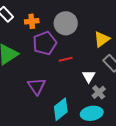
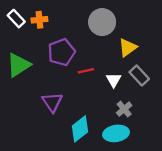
orange cross: (32, 21) -> (39, 20), moved
gray circle: (66, 23) -> (102, 22), moved
white triangle: (89, 76) -> (114, 80), moved

